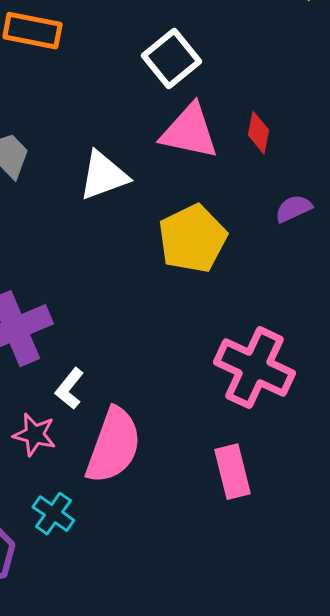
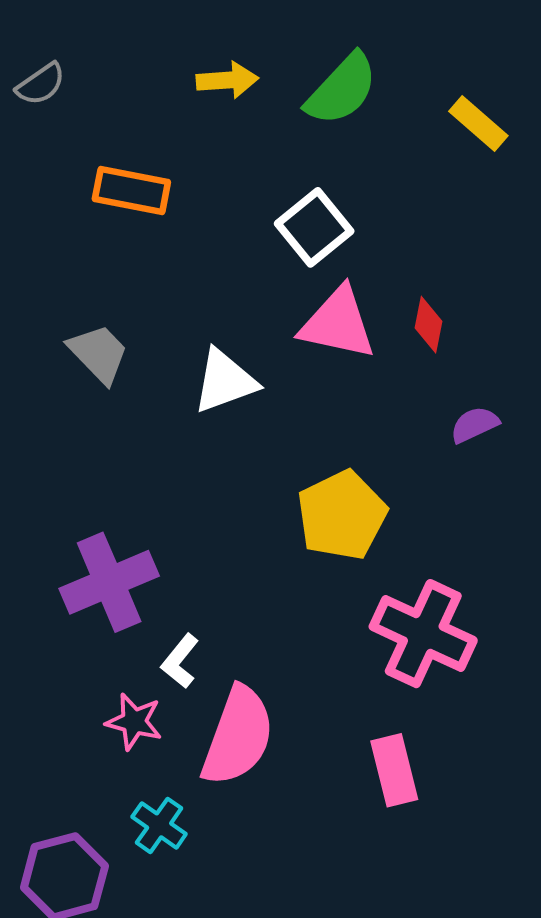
yellow pentagon: (192, 239) -> (342, 515), moved

